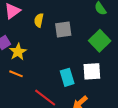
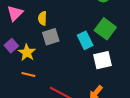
gray square: (63, 30) -> (51, 37), moved
cyan rectangle: (67, 77) -> (85, 40), moved

